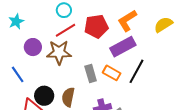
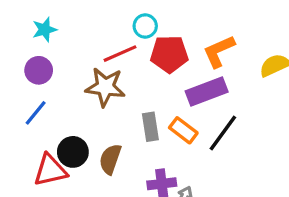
cyan circle: (64, 10) -> (145, 26), moved
purple circle: (33, 47) -> (39, 70), moved
blue line: (18, 74) -> (36, 113), turned 66

